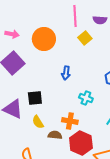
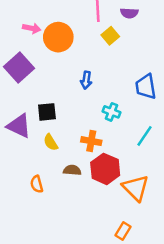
pink arrow: (12, 34) -> (32, 28), moved
brown semicircle: (55, 135) -> (72, 170), moved

